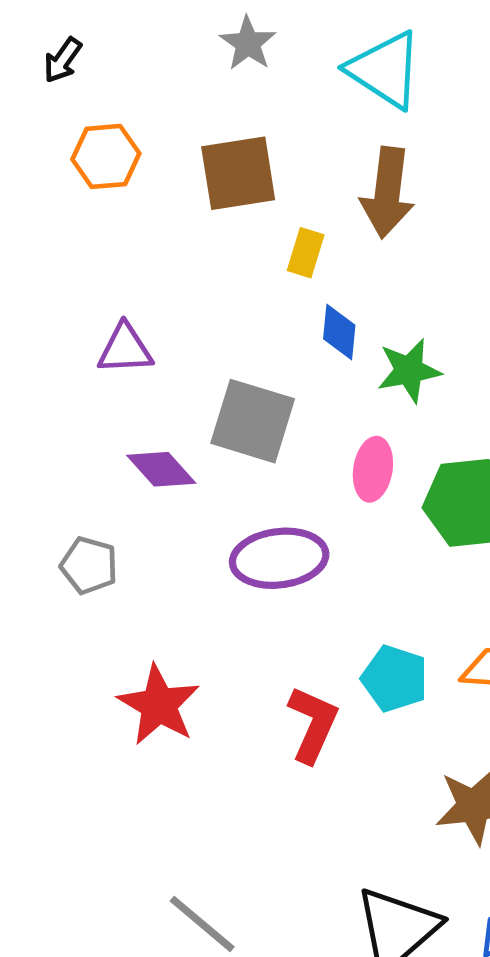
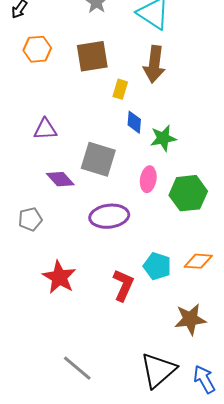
gray pentagon: (89, 565) -> (30, 219), turned -30

